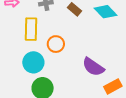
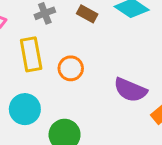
cyan circle: (33, 62) -> (25, 109), moved

